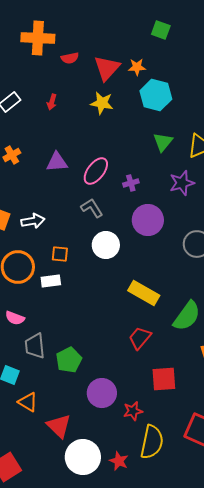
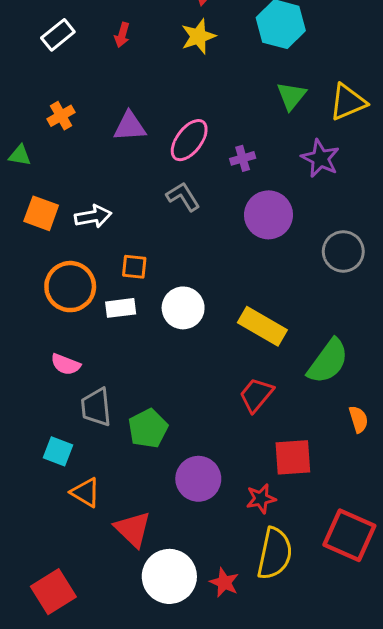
yellow star: (102, 103) -> (198, 36), turned -30
purple star: (182, 183) -> (320, 158), turned -30
white circle: (106, 245) -> (183, 308), moved
red star: (133, 411) -> (261, 499), moved

